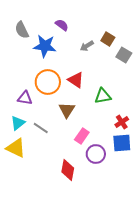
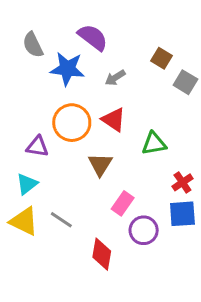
purple semicircle: (62, 25) -> (93, 37), size x1.5
gray arrow: (87, 46) -> (115, 78), moved
gray line: (41, 128) -> (61, 220), moved

